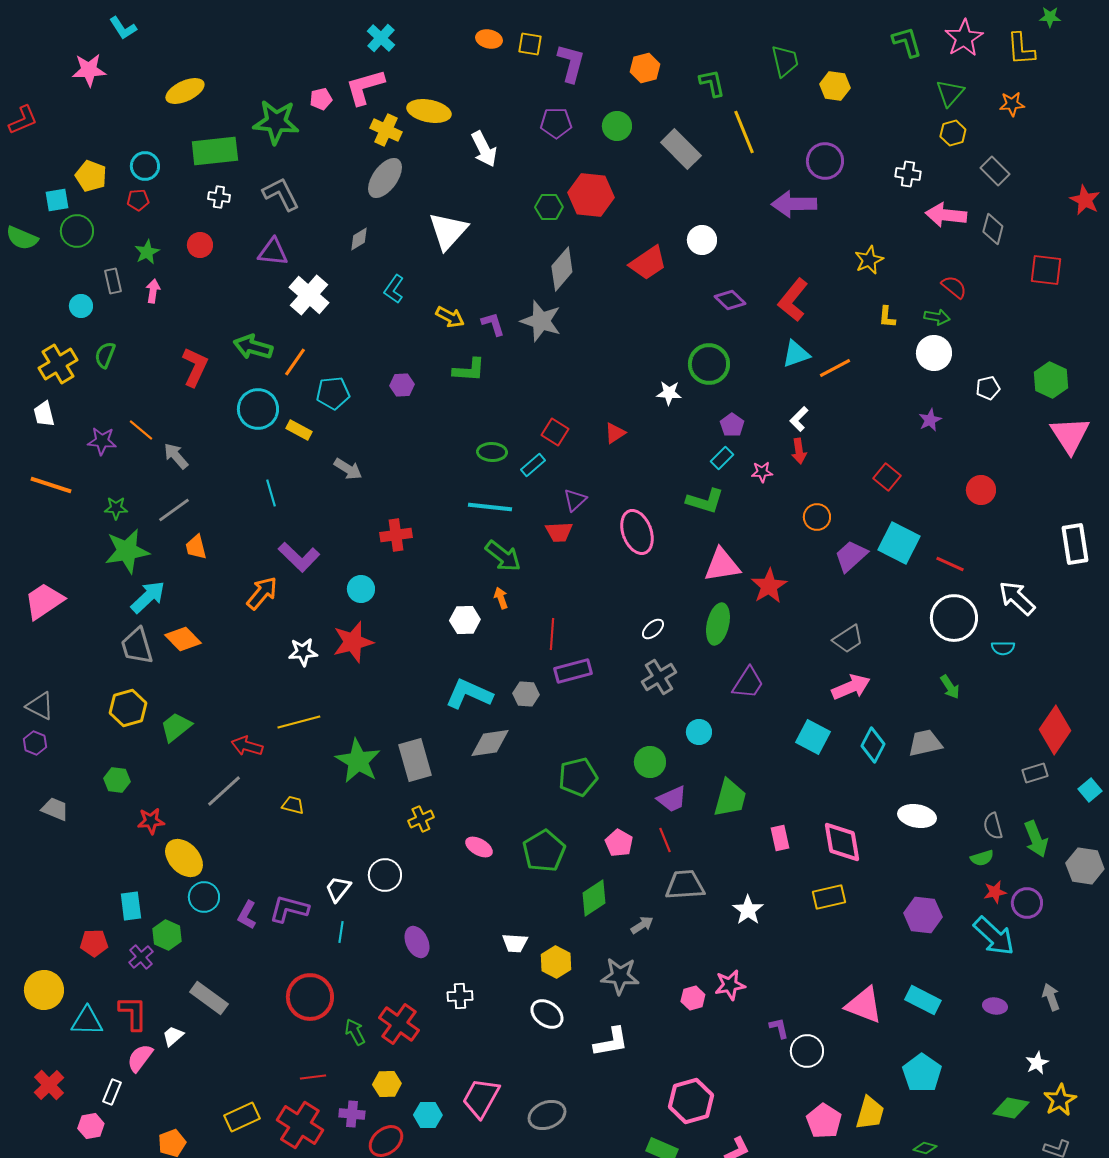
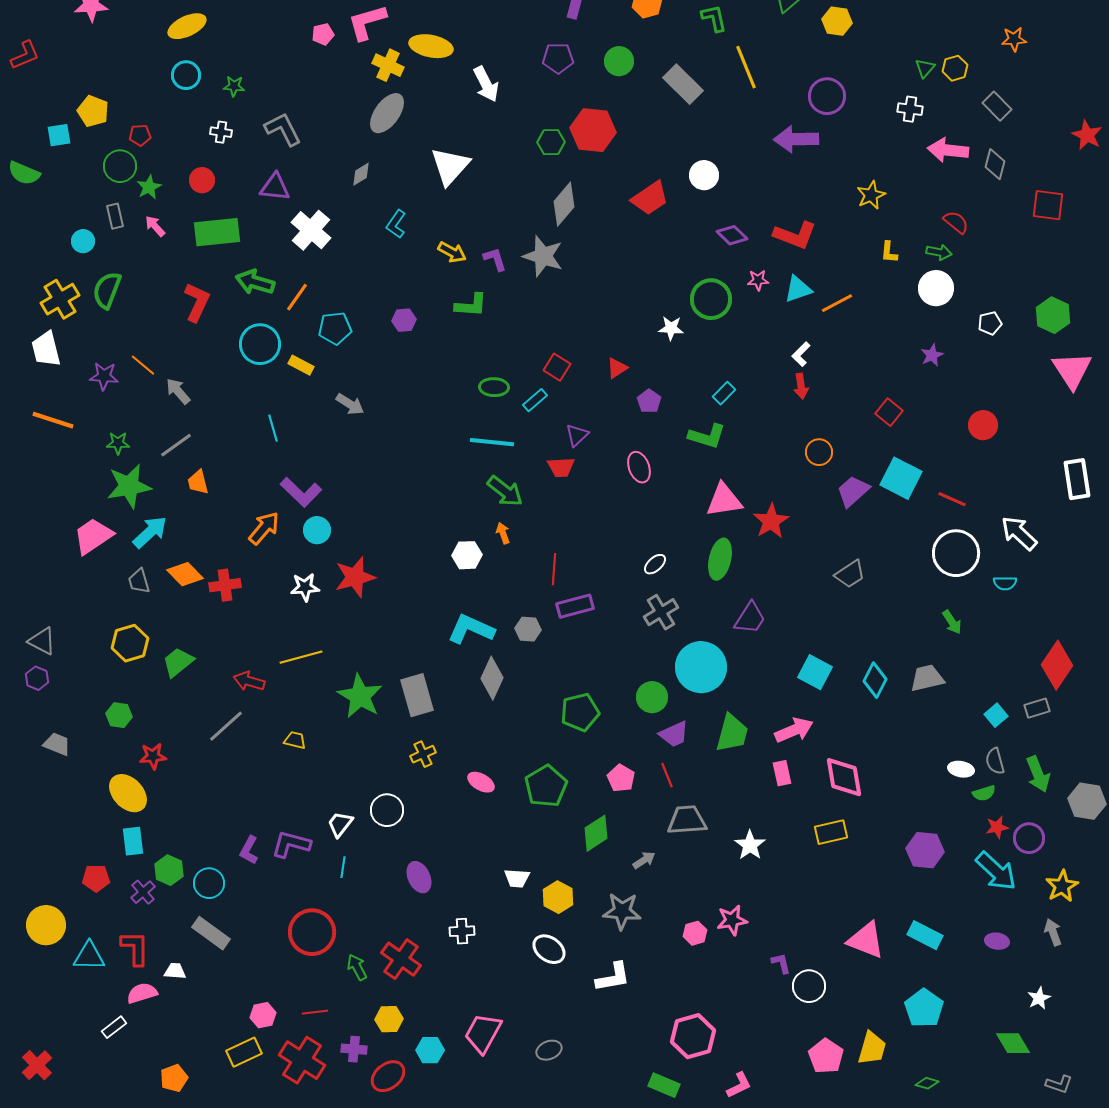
green triangle: (950, 93) -> (925, 68), moved, size x0.7
green star: (276, 122) -> (234, 86), moved, size x0.5
green rectangle: (215, 151) -> (217, 232), moved
cyan circle: (145, 166) -> (186, 75), moved
green circle: (77, 231) -> (120, 166), moved
pink arrow: (153, 291) -> (155, 226), turned -50
red L-shape: (793, 300) -> (795, 235), turned -108
green semicircle: (105, 355) -> (107, 290), size x1.4
white trapezoid: (44, 414) -> (46, 349), size x1.4
purple pentagon: (732, 425) -> (649, 401), moved
pink star: (762, 472) -> (758, 280), moved
pink ellipse: (637, 532) -> (639, 467), size x0.7
red cross: (396, 535) -> (225, 585), moved
cyan circle: (361, 589) -> (317, 530), moved
pink trapezoid: (44, 601) -> (93, 536), moved
gray trapezoid: (137, 646) -> (139, 581), size x0.7
pink arrow: (851, 687) -> (794, 730), moved
cyan circle: (699, 732) -> (701, 667), size x2.0
gray diamond: (490, 743) -> (492, 678), turned -57
cyan square: (1090, 790) -> (996, 715), moved
white ellipse: (917, 816) -> (961, 769), moved, size x0.7
yellow ellipse: (184, 858) -> (128, 793), moved
cyan circle: (204, 897) -> (209, 883), moved
white trapezoid: (173, 1036) -> (175, 971), turned 45
pink semicircle: (140, 1058) -> (142, 993), turned 36
red cross: (49, 1085) -> (37, 1065), moved
white rectangle: (112, 1092) -> (114, 1027), turned 30
yellow star: (1060, 1100) -> (1062, 886), moved
green diamond: (1011, 1108) -> (1013, 1043), turned 48
gray ellipse: (547, 1115) -> (549, 1050), size x0.7
pink hexagon: (91, 1126) -> (263, 1015), moved

